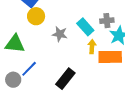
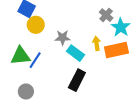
gray cross: (107, 21) -> (106, 15), turned -32
cyan rectangle: (85, 27) -> (76, 53), moved
blue line: (29, 69) -> (35, 60), moved

